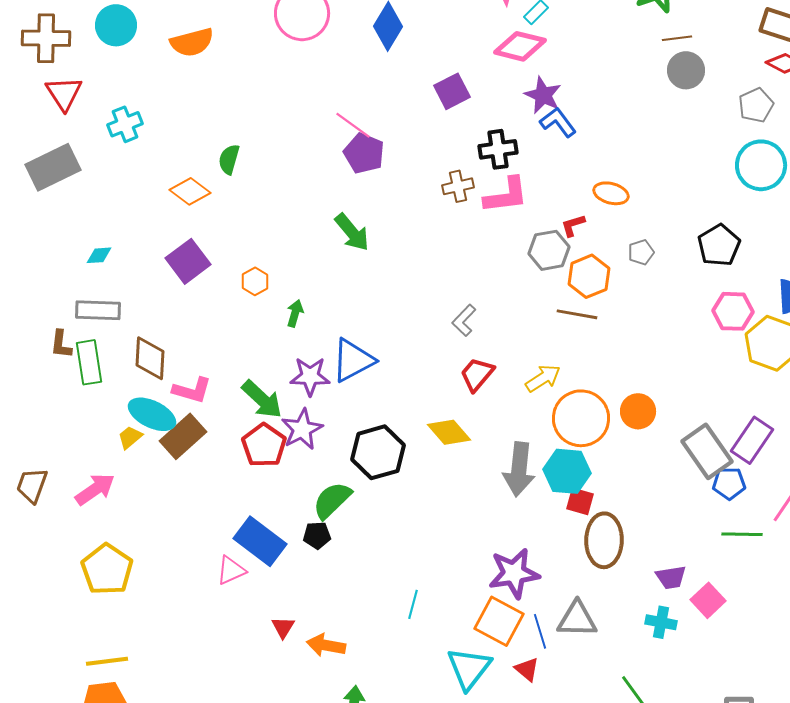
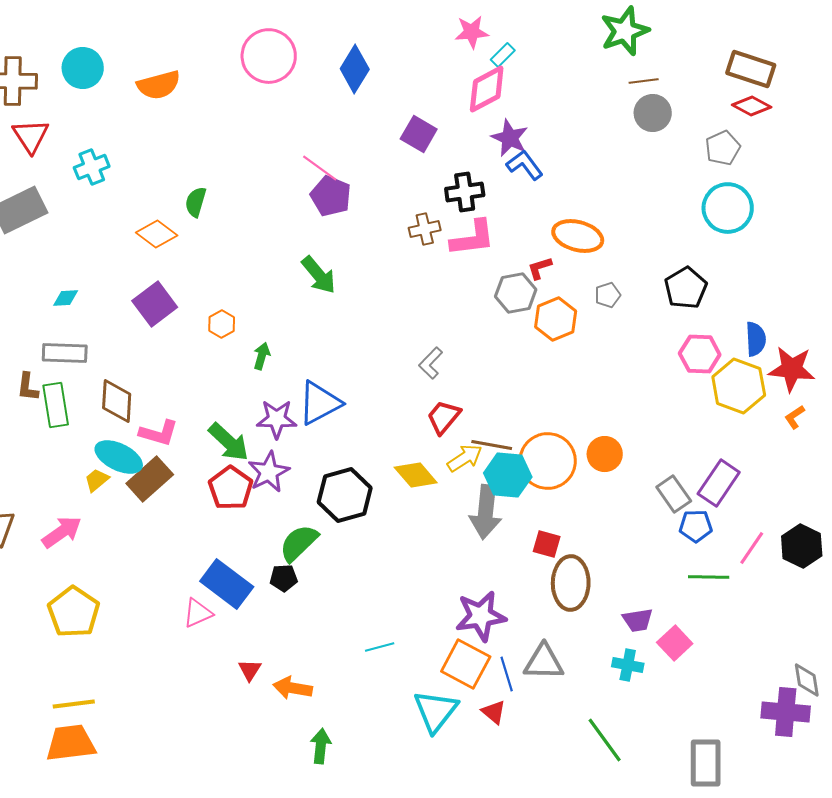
pink diamond: (520, 46) -> (487, 89), turned -42
purple square: (452, 91) -> (419, 134), turned -33
orange ellipse: (611, 193) -> (578, 236), size x1.4
brown line: (577, 314) -> (492, 445), moved
yellow arrow: (543, 378) -> (465, 458), moved
gray rectangle: (707, 451) -> (674, 494), size x0.7
cyan hexagon: (567, 471) -> (508, 475), moved
cyan line: (413, 604) -> (380, 647), turned 60

